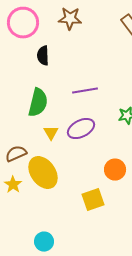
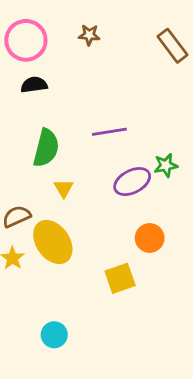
brown star: (70, 19) -> (89, 35), size x0.7
black semicircle: (43, 56) -> (34, 85), moved, turned 84
purple ellipse: (81, 129) -> (132, 182), moved

